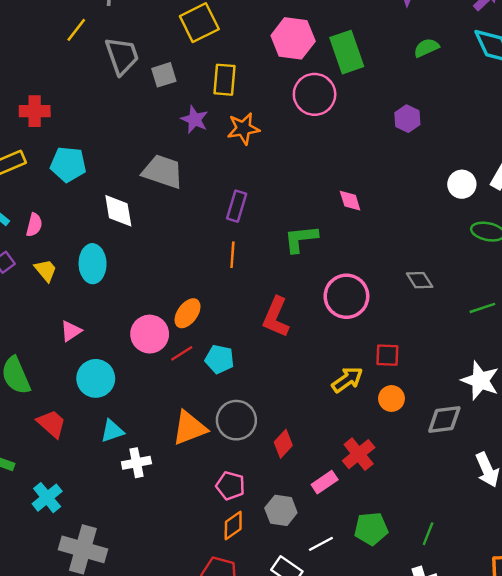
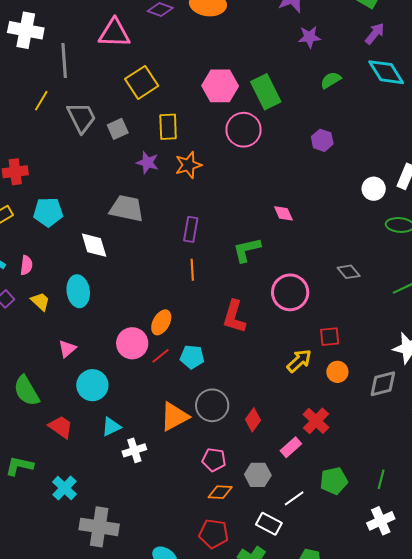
orange diamond: (233, 525) -> (220, 492), turned 45

